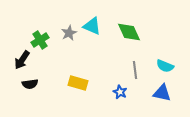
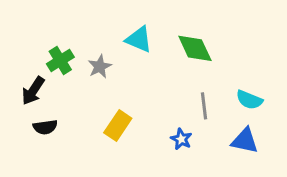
gray star: (69, 33) -> (100, 67), moved
yellow rectangle: (78, 83) -> (118, 126), turned -72

